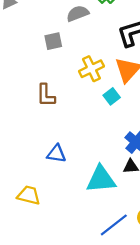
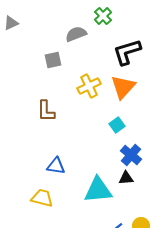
cyan square: (112, 96) -> (117, 125), moved
yellow trapezoid: (29, 195) -> (42, 198), moved

